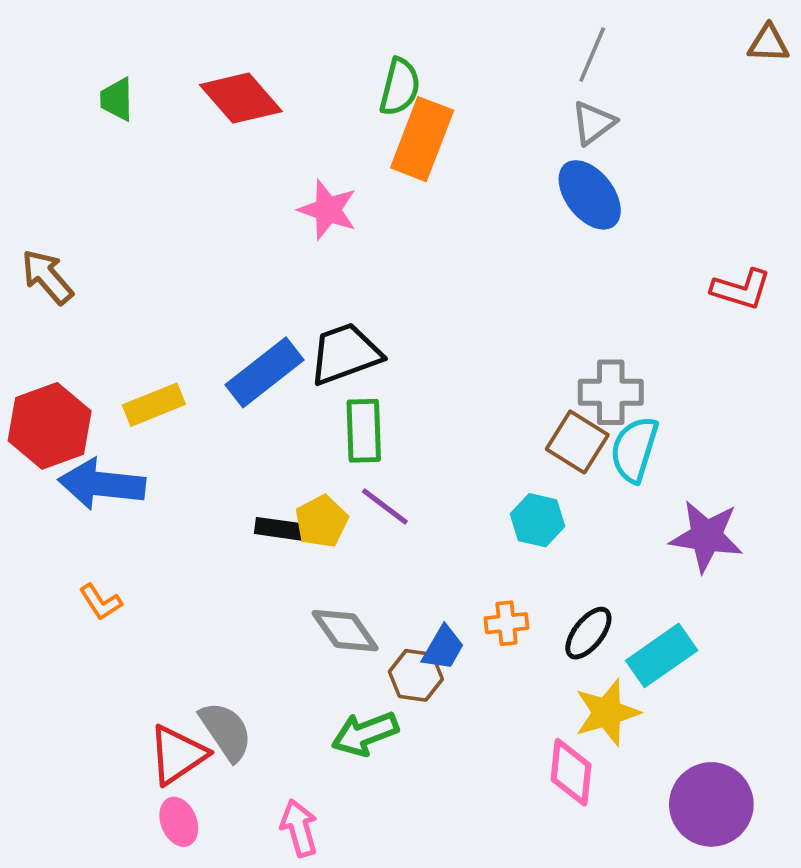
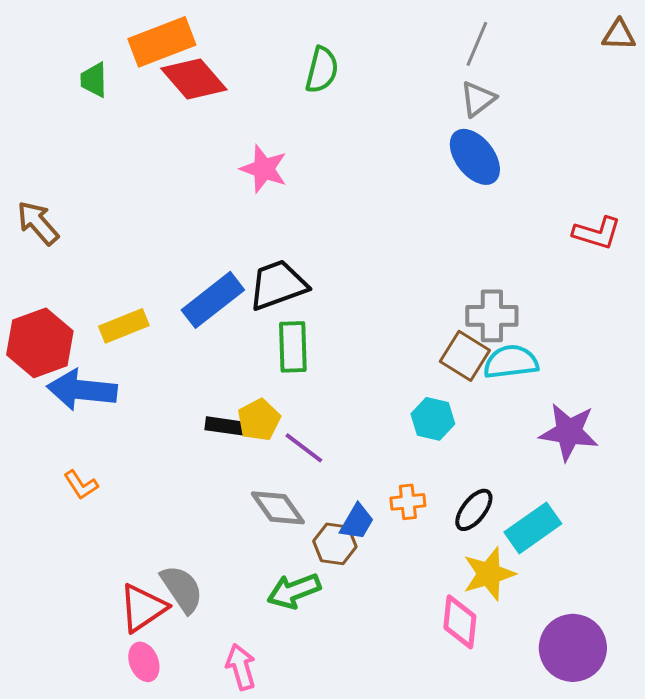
orange rectangle: (422, 139) -> (162, 42), moved, turned 48
cyan semicircle: (634, 449) -> (511, 362), turned 66
purple line: (385, 506) -> (304, 448), moved

